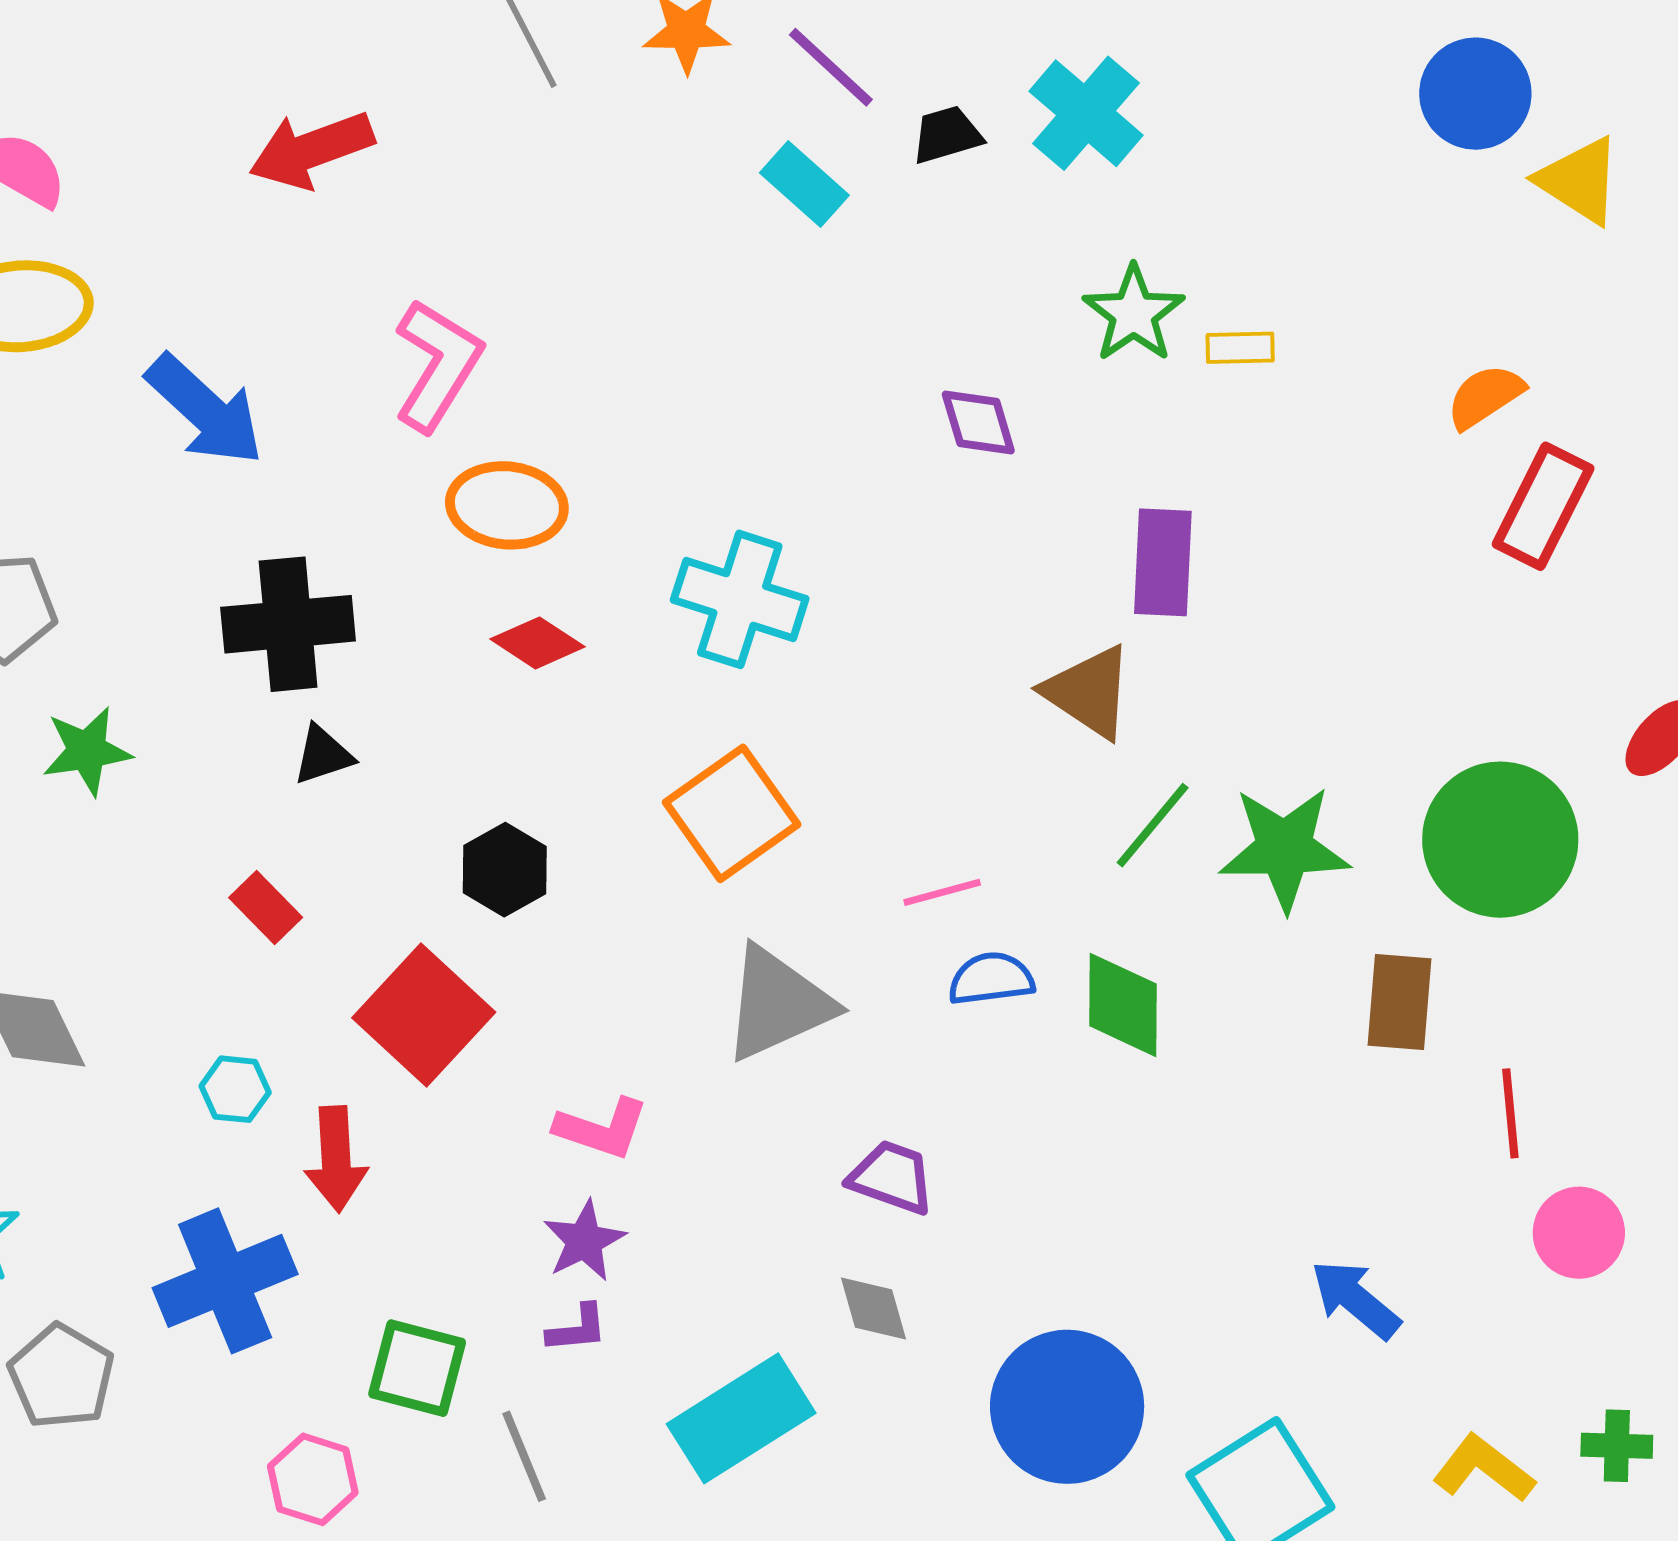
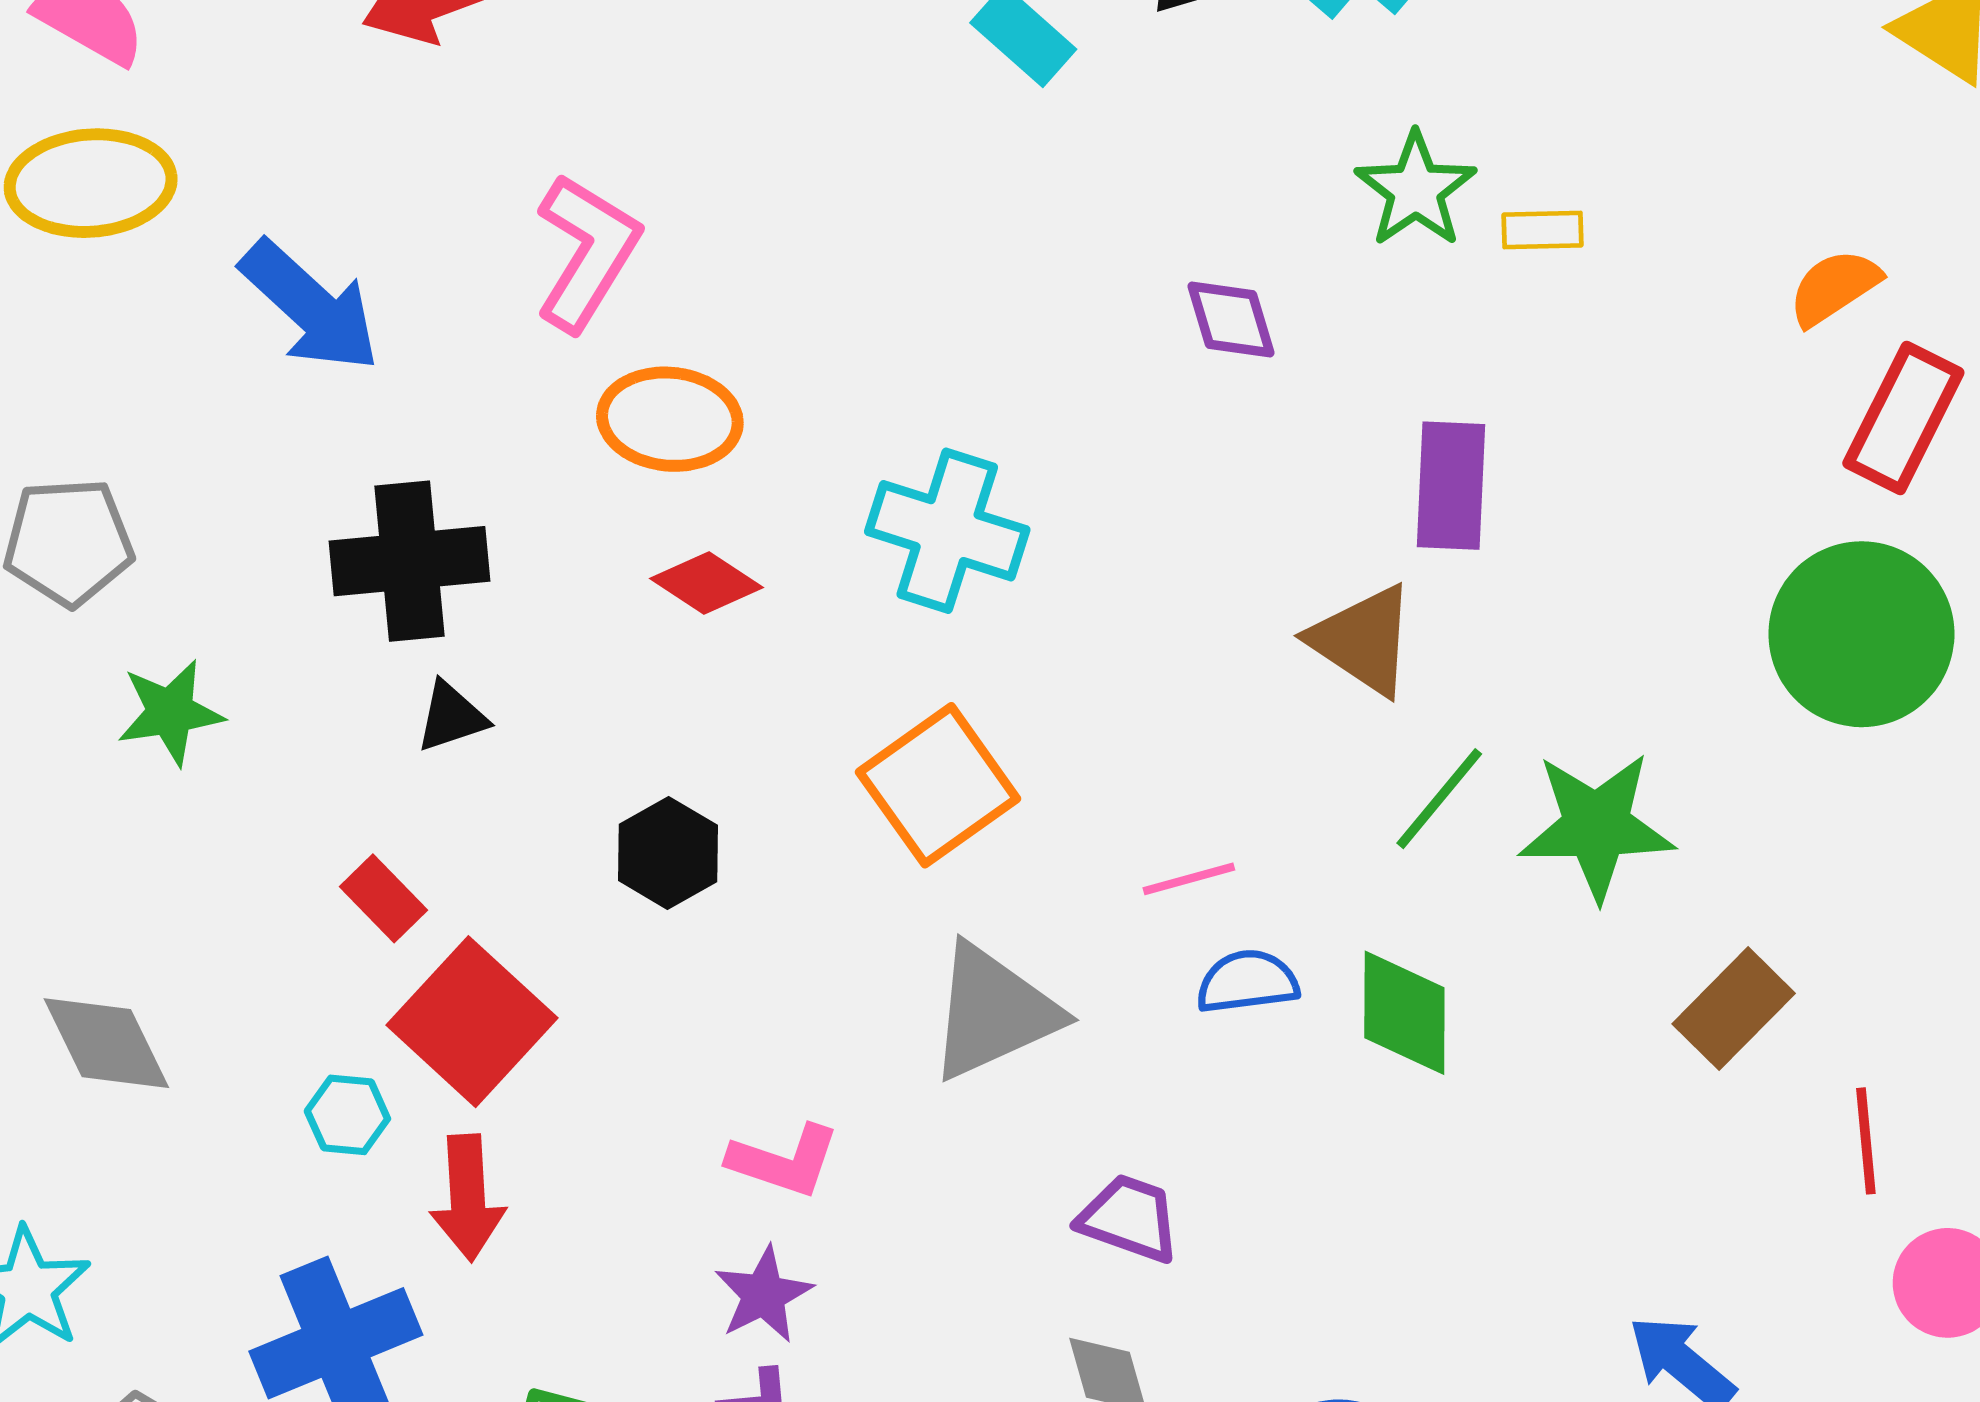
green circle: (1500, 840) -> (1861, 634), moved
brown rectangle: (1399, 1002) -> (1734, 1009), turned 40
red square: (424, 1015) -> (472, 1022), moved

